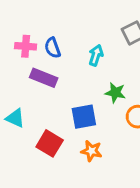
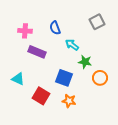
blue semicircle: (53, 48) -> (55, 28), moved
cyan arrow: (96, 55) -> (72, 45), moved, turned -72
blue square: (84, 117) -> (64, 78), turned 30

